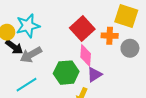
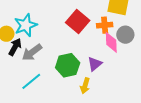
black arrow: (14, 47) -> (15, 47), turned -90
pink diamond: (86, 55) -> (111, 42), moved

